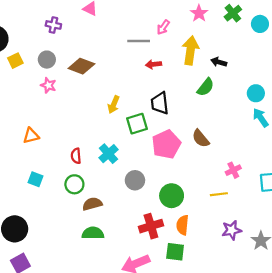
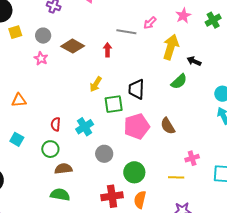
red arrow: (153, 64) -> (107, 50), moved, turned 88

